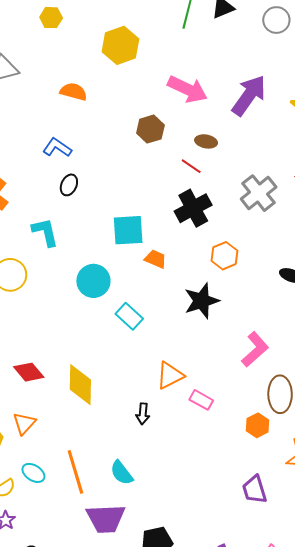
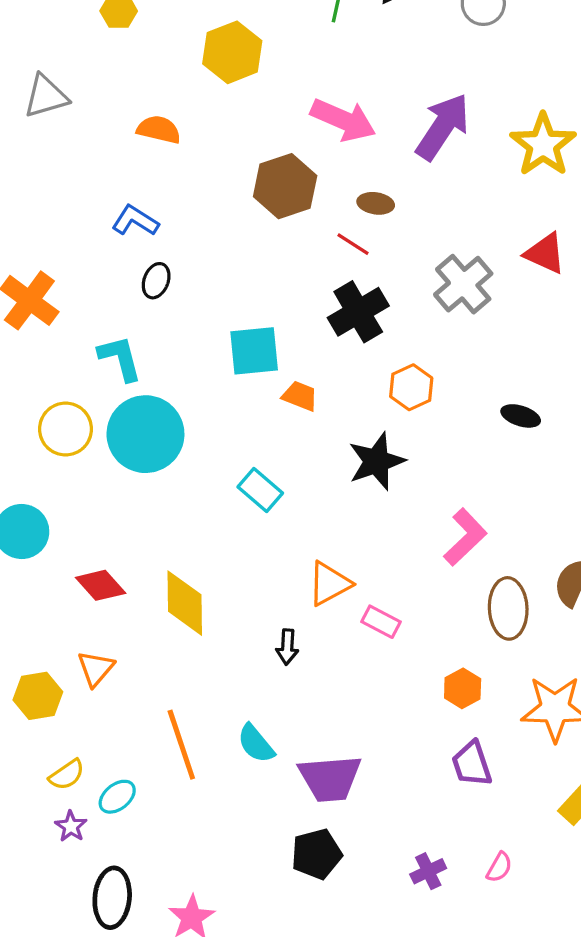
brown hexagon: (150, 129) -> (285, 186), size x1.4
cyan circle: (93, 281) -> (145, 434), moved, size x1.4
orange hexagon: (257, 425) -> (463, 688), moved
cyan ellipse: (33, 473) -> (117, 797), moved, turned -70
purple trapezoid: (106, 519) -> (330, 778), moved

